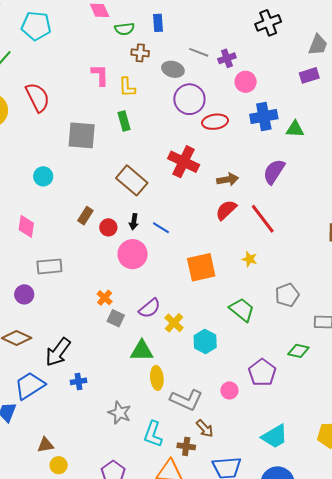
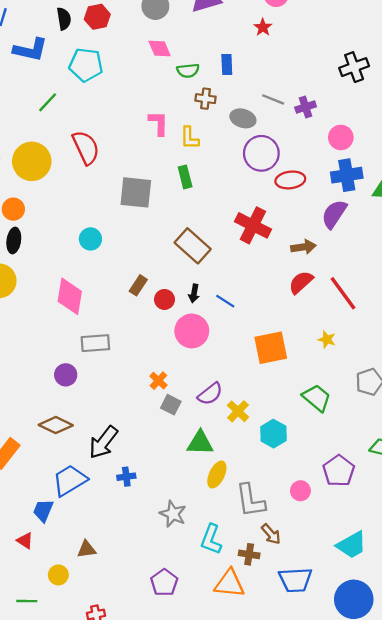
pink circle: (246, 82) -> (341, 137), moved
purple semicircle: (274, 172) -> (334, 214), moved
pink diamond: (26, 226) -> (70, 296), size x1.4
yellow ellipse: (157, 378) -> (217, 475), turned 30
gray L-shape: (186, 400) -> (250, 501), turned 56
yellow circle: (59, 465) -> (58, 575), moved

